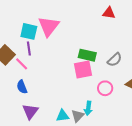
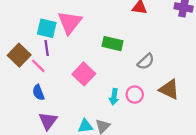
green rectangle: (87, 55) -> (112, 44), moved
pink square: (83, 69) -> (84, 74), moved, turned -36
cyan arrow: (88, 108) -> (114, 97), moved

